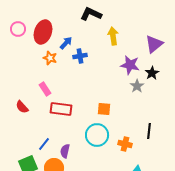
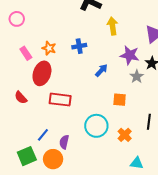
red ellipse: (43, 32) -> (42, 73), moved
blue arrow: (66, 43) -> (101, 70), moved
pink rectangle: (45, 89) -> (26, 53), moved
orange square: (104, 109) -> (120, 100), moved
orange cross: (125, 144) -> (125, 135), turned 32

